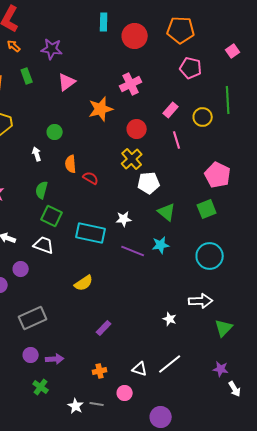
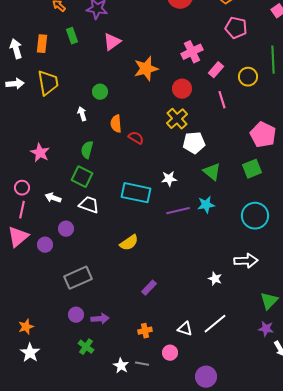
pink cross: (131, 84) -> (192, 52), moved
green square: (52, 216) -> (82, 177), moved
purple line: (133, 251) -> (178, 211), turned -35
green triangle: (224, 328) -> (269, 301), moved

